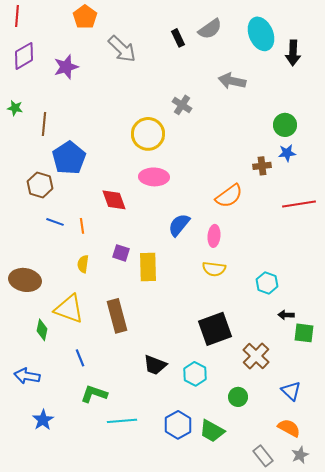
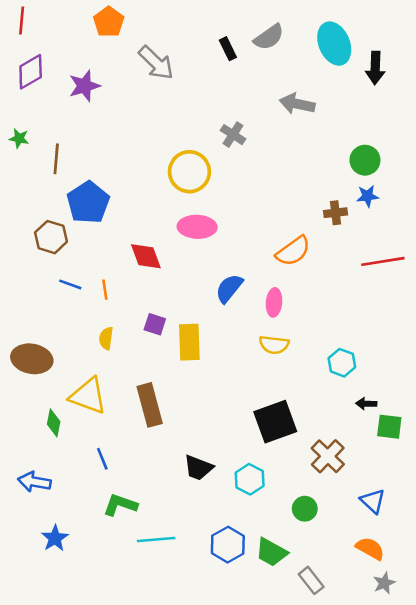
gray rectangle: (263, 456) -> (311, 580), moved

